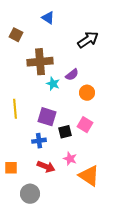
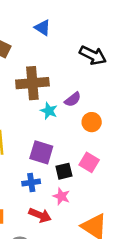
black arrow: (88, 40) -> (93, 55), turned 60
pink star: (70, 159) -> (61, 196), moved

